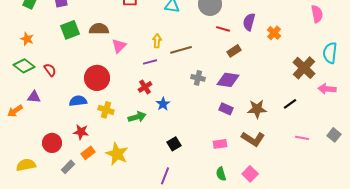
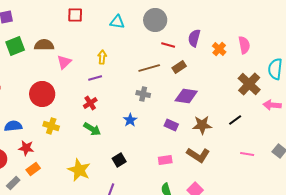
pink semicircle: (317, 14) -> (244, 45), moved
brown line: (181, 50) -> (149, 68), moved
purple diamond: (228, 80) -> (186, 96), moved
blue semicircle: (78, 101) -> (13, 126), moved
blue star: (163, 104) -> (130, 120), moved
green arrow: (137, 117) -> (92, 129), moved, turned 48
yellow star: (117, 154) -> (79, 170), moved

